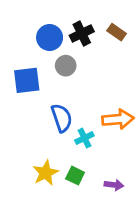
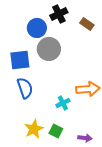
black cross: (82, 33) -> (59, 14), moved
gray circle: (66, 66) -> (49, 49), size x1.5
blue semicircle: (62, 118) -> (25, 88), moved

